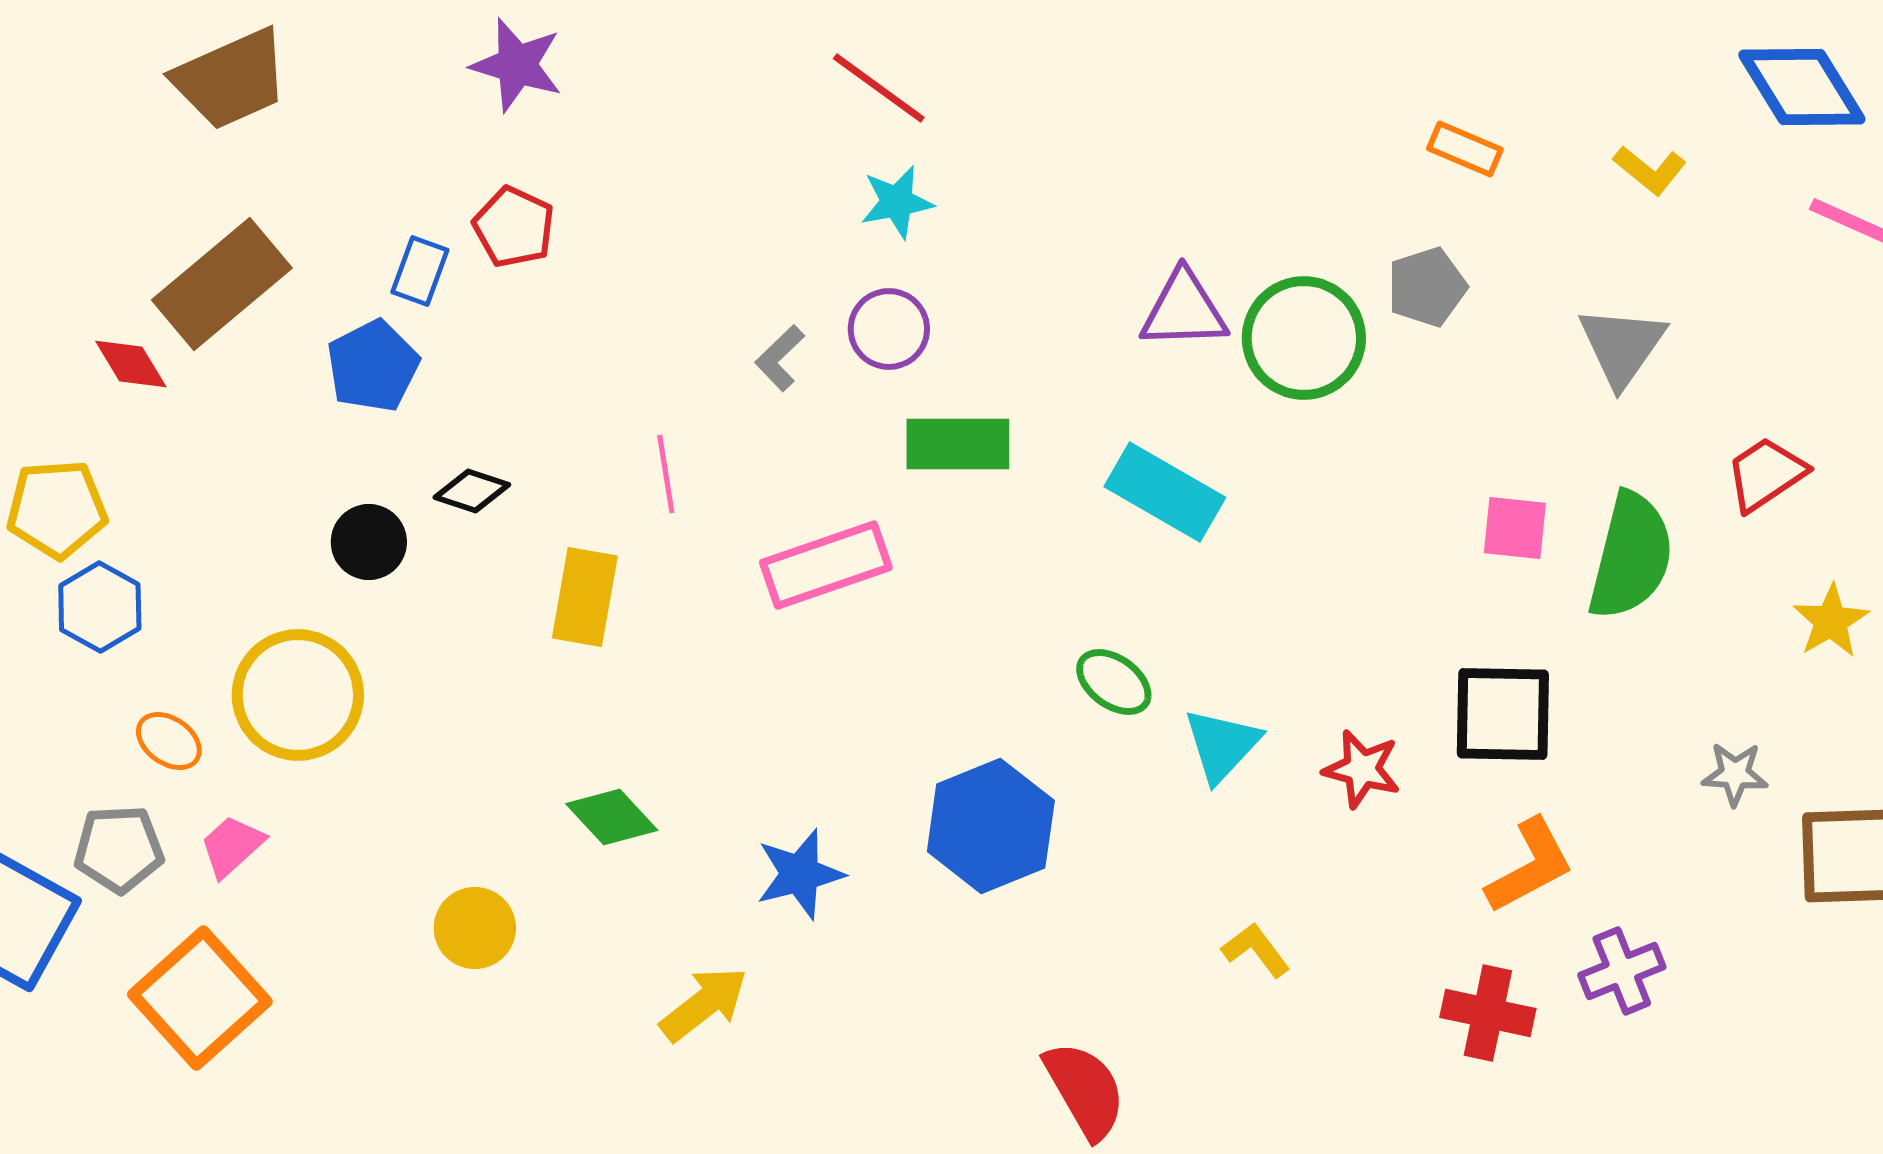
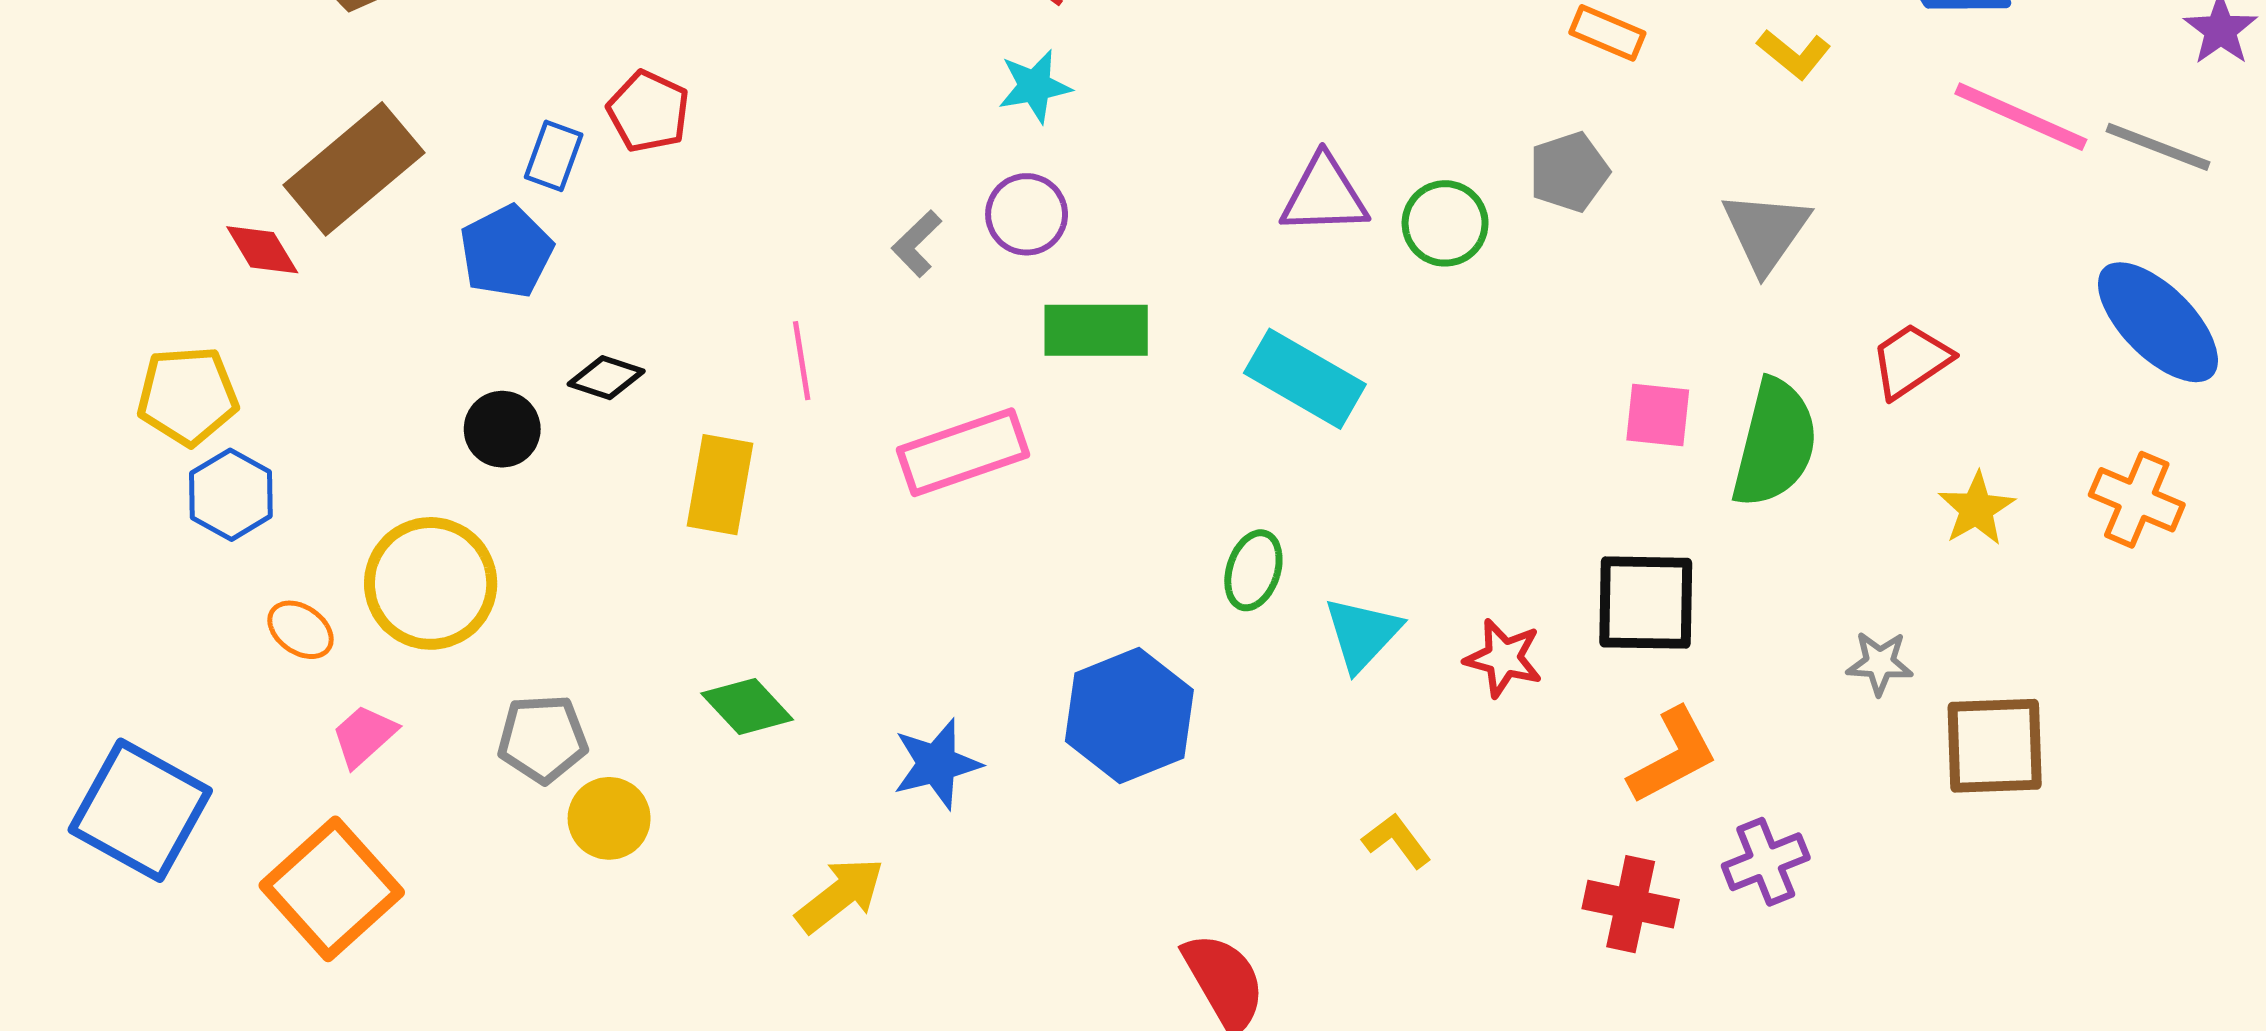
green circle: (1304, 338) -> (1445, 223), size x0.7
green ellipse: (1114, 682) -> (1253, 570), turned 72
gray pentagon: (119, 849) -> (543, 739), moved

